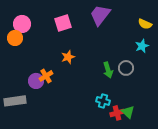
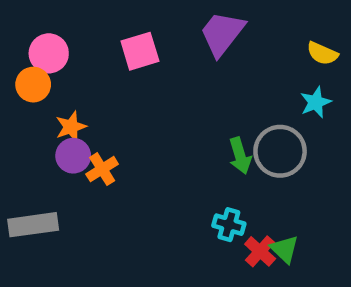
orange star: (68, 57) -> (71, 127), moved
gray circle: (126, 68) -> (280, 151), size x1.5
purple circle: (36, 81) -> (73, 156), moved
red cross: (117, 113) -> (260, 251), turned -32

